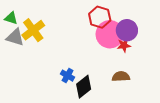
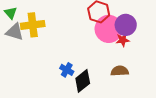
green triangle: (11, 18) -> (11, 13), turned 32
yellow cross: (33, 30) -> (33, 25), turned 30

